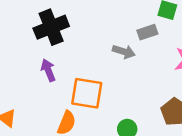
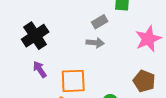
gray rectangle: (147, 32) -> (100, 22), moved

